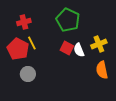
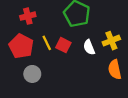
yellow line: (32, 43) -> (47, 43), moved
red square: (67, 48) -> (63, 45), moved

